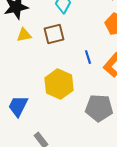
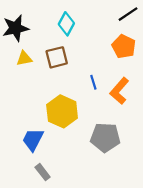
blue trapezoid: (18, 106) -> (33, 140), moved

